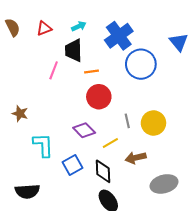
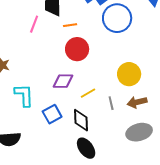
gray line: (127, 121) -> (111, 103), moved
purple diamond: (84, 130) -> (63, 81), turned -45
brown arrow: (136, 158) -> (137, 102), moved

